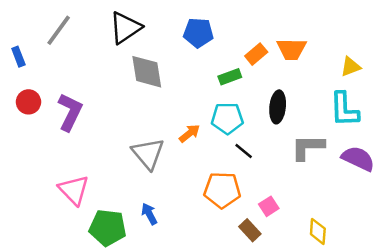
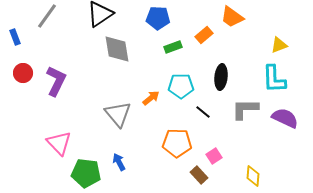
orange trapezoid: (291, 49) -> (232, 17), moved, turned 35
green rectangle: (230, 77) -> (173, 47), moved
black line: (244, 151) -> (203, 112), moved

